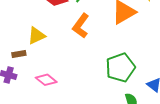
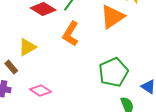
brown rectangle: (19, 54) -> (11, 67), turned 64

